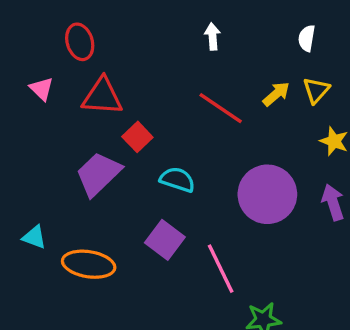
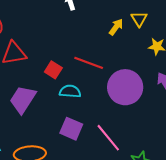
red line: (221, 108) -> (89, 63), moved
red square: (137, 137) -> (53, 70), moved

